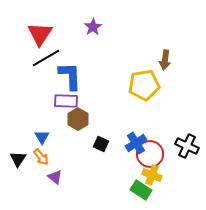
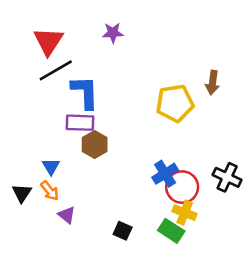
purple star: (93, 27) -> (113, 33), turned 30
brown arrow: (165, 60) -> (212, 83), moved
black square: (101, 144) -> (123, 231), moved

